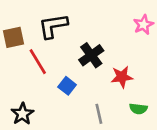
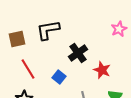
red line: (38, 62) -> (28, 69), moved
red star: (122, 77) -> (102, 70), turned 30

